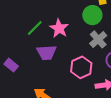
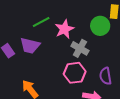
gray cross: (98, 39) -> (80, 48), moved, turned -36
purple trapezoid: (47, 52) -> (30, 46), moved

